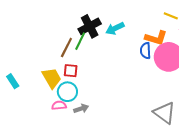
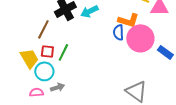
green line: (80, 41) -> (63, 52), moved
pink semicircle: (59, 105) -> (36, 92), moved

